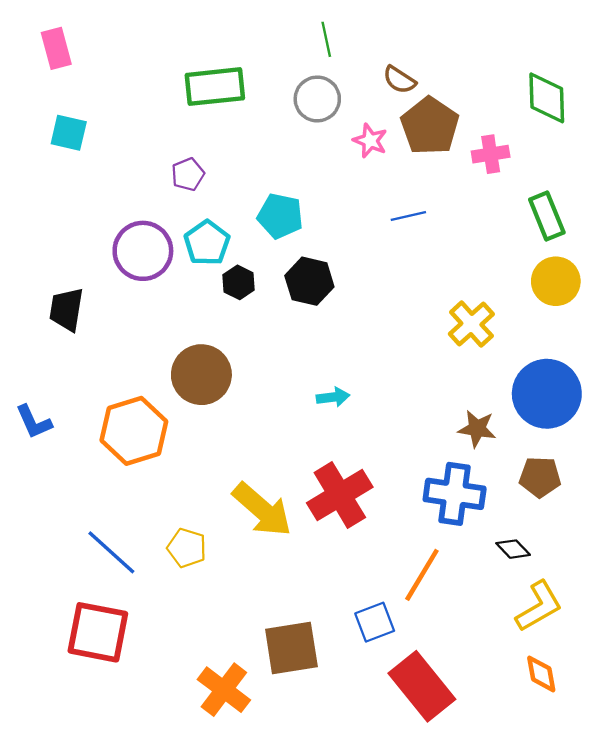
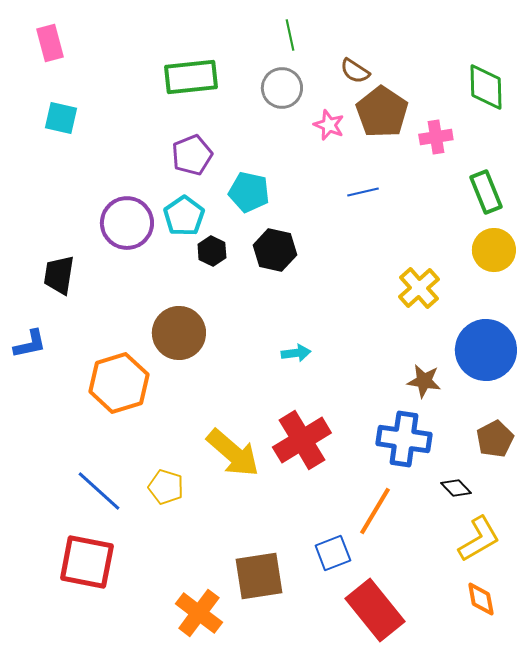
purple pentagon: (188, 174) -> (192, 155), moved, size x1.4
blue L-shape: (34, 422) -> (30, 344), moved, turned -78
brown pentagon: (540, 477) -> (495, 439), moved, turned -30

